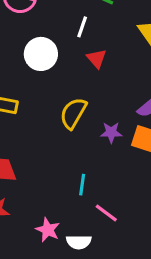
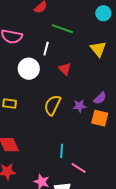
white line: (82, 27) -> (46, 49), moved
purple star: (111, 132) -> (80, 106), moved

